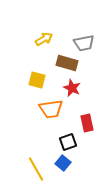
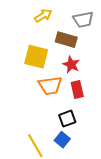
yellow square: (37, 80) -> (36, 57), size x1.4
red rectangle: (87, 123) -> (77, 90), moved

